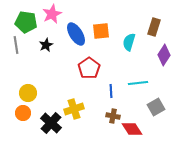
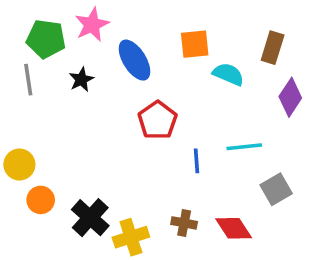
orange square: (101, 31) -> (195, 44), moved
cyan semicircle: (129, 42) -> (228, 74), turned 96
yellow circle: (28, 93) -> (19, 165), moved
yellow cross: (74, 109) -> (131, 237), moved
brown cross: (113, 116) -> (184, 223), moved

